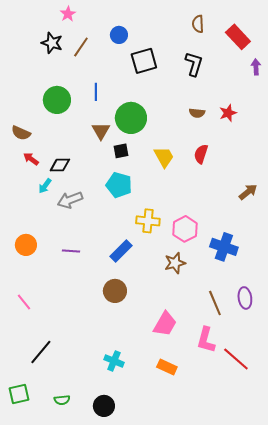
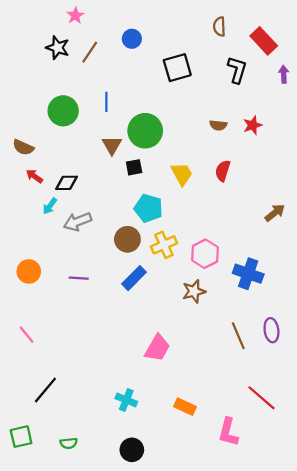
black square: (144, 61) -> (177, 68), moved
black L-shape: (194, 64) -> (237, 70), moved
cyan pentagon: (119, 185) -> (148, 208), moved
yellow cross: (148, 221) -> (164, 245), turned -30
brown circle: (115, 291) -> (127, 239), moved
pink trapezoid: (165, 324) -> (157, 348), moved
pink L-shape: (206, 340) -> (228, 432), moved
black circle: (104, 406) -> (132, 450), moved

